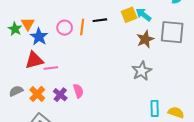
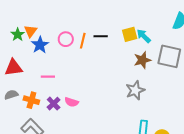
red triangle: (34, 60) -> (14, 68), moved
pink semicircle: (78, 91) -> (72, 102), turned 120
orange cross: (37, 94) -> (31, 100), turned -35

